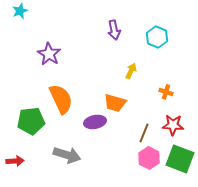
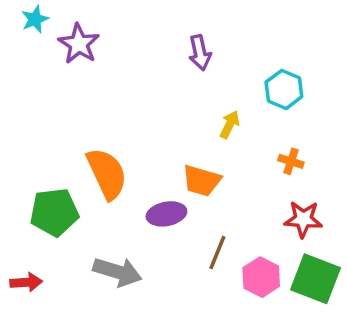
cyan hexagon: (157, 37) -> (284, 89), moved
purple star: (49, 54) -> (79, 44), moved
brown line: (144, 133) -> (217, 252), moved

